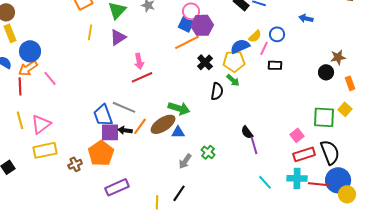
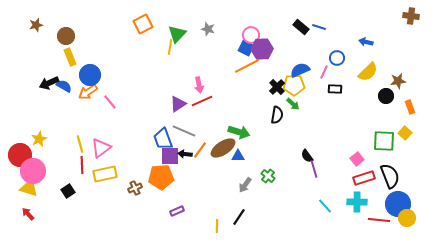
yellow line: (90, 32) -> (170, 47), moved
yellow semicircle: (255, 36) -> (368, 72), moved, size x1.5
purple triangle: (118, 37) -> (178, 104), moved
black cross: (205, 62) -> (277, 87), moved
red line: (20, 86) -> (82, 165), moved
orange pentagon: (101, 153) -> (161, 177), turned 30
red line: (319, 184) -> (379, 220), moved
purple rectangle: (117, 187) -> (177, 211), size x0.6

